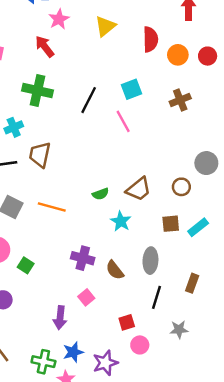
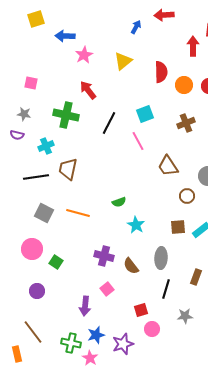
red arrow: (45, 47) -> (88, 90), moved
brown trapezoid: (139, 189) -> (168, 166), moved, turned 95

